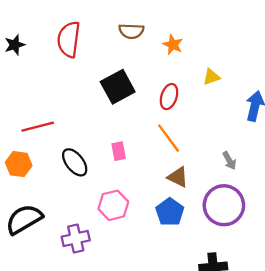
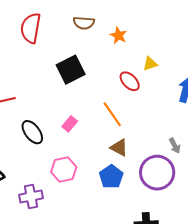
red ellipse: (169, 97) -> (130, 81), moved, turned -65
pink rectangle: (119, 151) -> (70, 124), turned 49
gray arrow: (229, 161) -> (175, 146), moved

